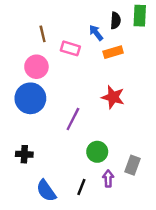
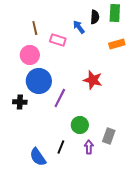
orange rectangle: (113, 52) -> (117, 44), moved
blue circle: (30, 98) -> (39, 81), moved
black cross: (24, 154) -> (20, 102), moved
black line: (81, 187) -> (61, 147), moved

